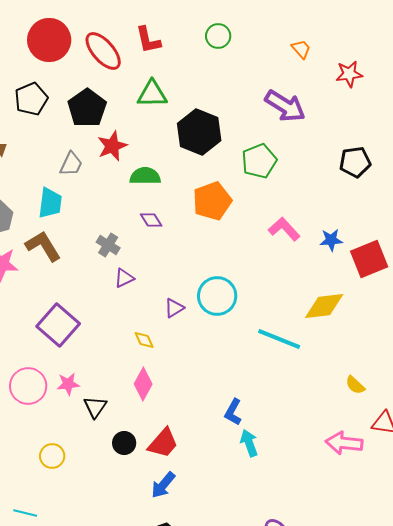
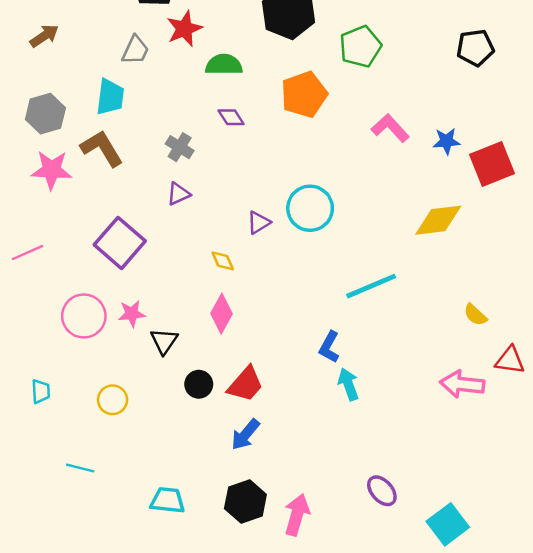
purple triangle: (124, 278) -> (178, 194), moved
cyan line: (279, 339) -> (371, 286), moved, turned -45

